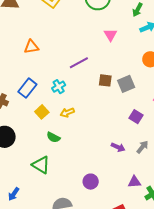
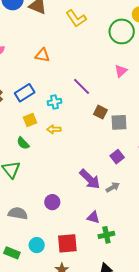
purple line: (79, 63) -> (82, 86), turned 54
green semicircle: (53, 137) -> (23, 143), moved
purple arrow: (118, 147) -> (90, 179), size x1.6

